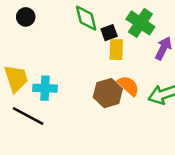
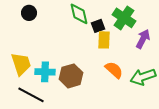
brown hexagon: (108, 93) -> (71, 76), moved

